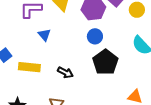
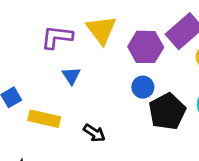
black pentagon: (105, 62) -> (167, 111), moved

